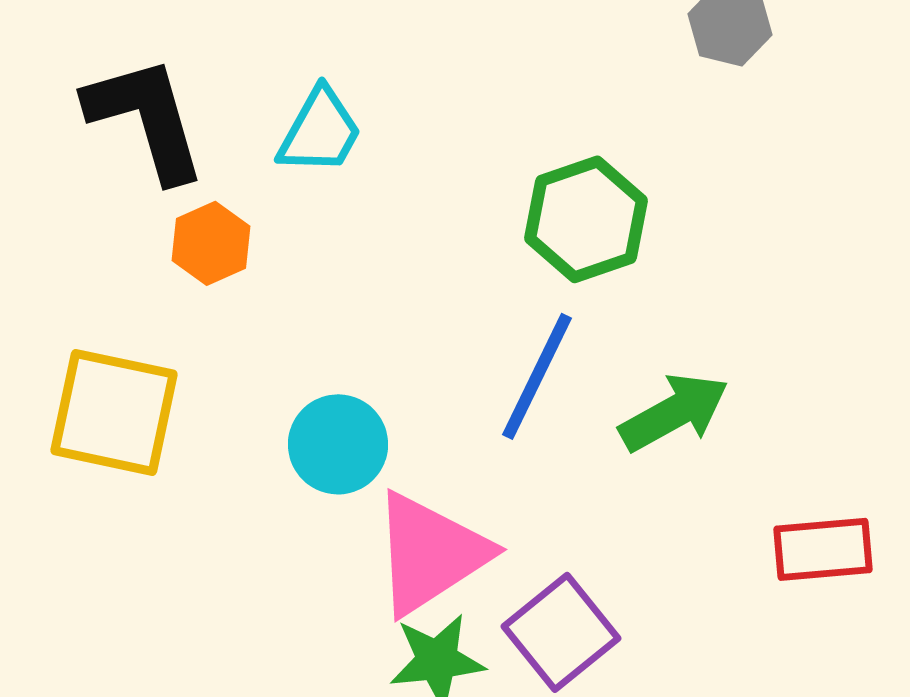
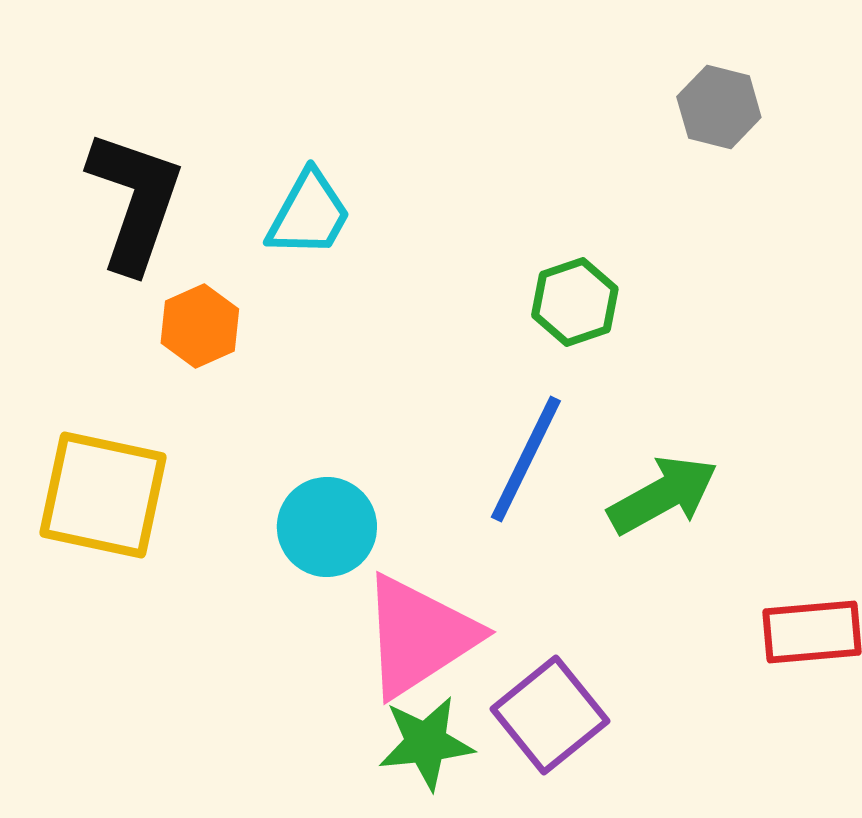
black L-shape: (146, 118) -> (135, 201), turned 35
green hexagon: (586, 219) -> (575, 302), size x0.7

